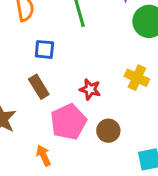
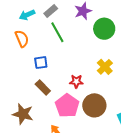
yellow cross: (137, 78) -> (105, 67), turned 35
brown circle: (108, 131) -> (94, 105), size x1.5

